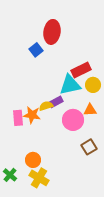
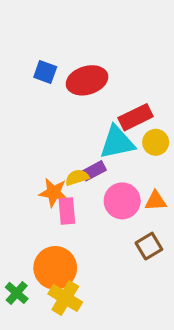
red ellipse: (52, 32) -> (87, 80), moved, turned 65
blue square: (36, 50) -> (45, 72), moved, turned -32
orange triangle: (90, 110) -> (156, 201), moved
pink rectangle: (18, 118) -> (67, 211), moved
orange circle: (33, 160) -> (55, 268), size x1.6

